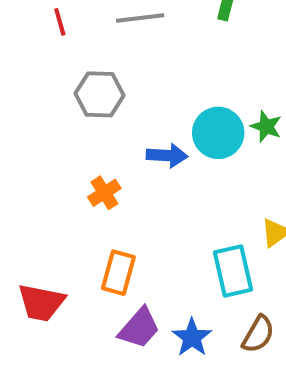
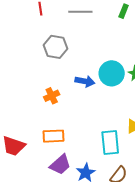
orange rectangle: (118, 273) -> (53, 136), turned 65

